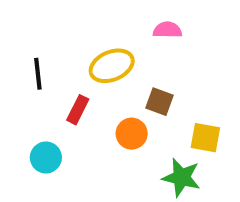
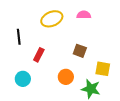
yellow ellipse: (112, 66) -> (52, 19), moved
orange circle: (132, 134) -> (66, 77), moved

